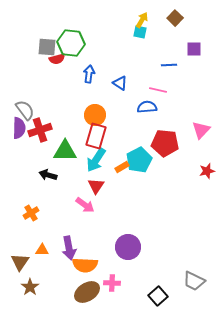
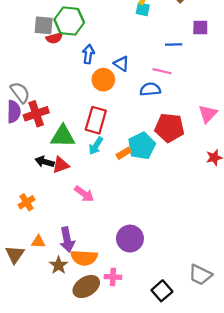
orange circle: (95, 115) -> (103, 80), moved
cyan arrow: (96, 160) -> (96, 146), size x0.7
red triangle: (96, 186) -> (61, 165), moved, turned 36
brown star: (30, 287) -> (59, 265), moved

